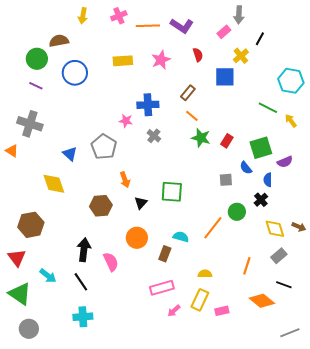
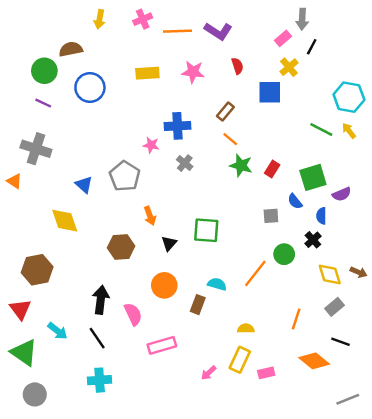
gray arrow: (239, 15) -> (302, 19), moved
pink rectangle: (224, 32) -> (283, 38), moved
pink star: (161, 60) -> (193, 72), turned 30
yellow arrow: (291, 121) -> (349, 131), moved
pink rectangle: (162, 288) -> (162, 345), moved

